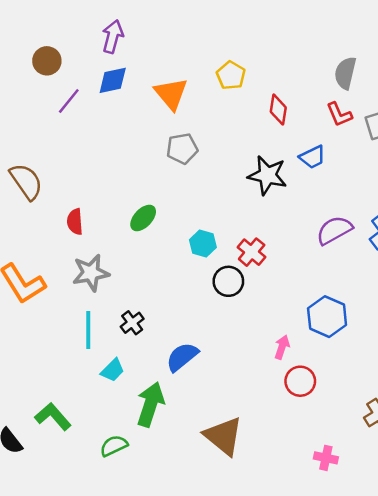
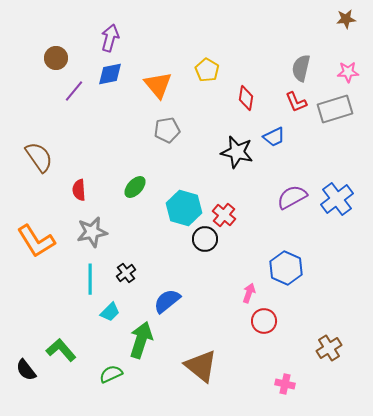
cyan hexagon: (203, 244) -> (184, 208), size x1.6

